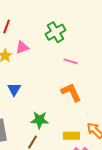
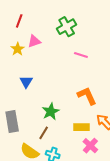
orange L-shape: (71, 92) -> (87, 96), moved
green star: (40, 120) -> (51, 112), turned -30

